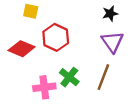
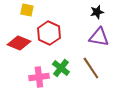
purple triangle: (112, 42) -> (99, 37), turned -45
brown line: (103, 77) -> (91, 68), turned -55

